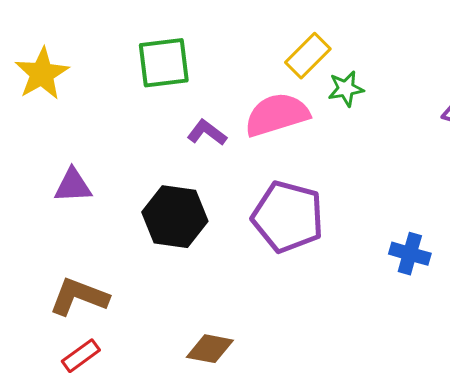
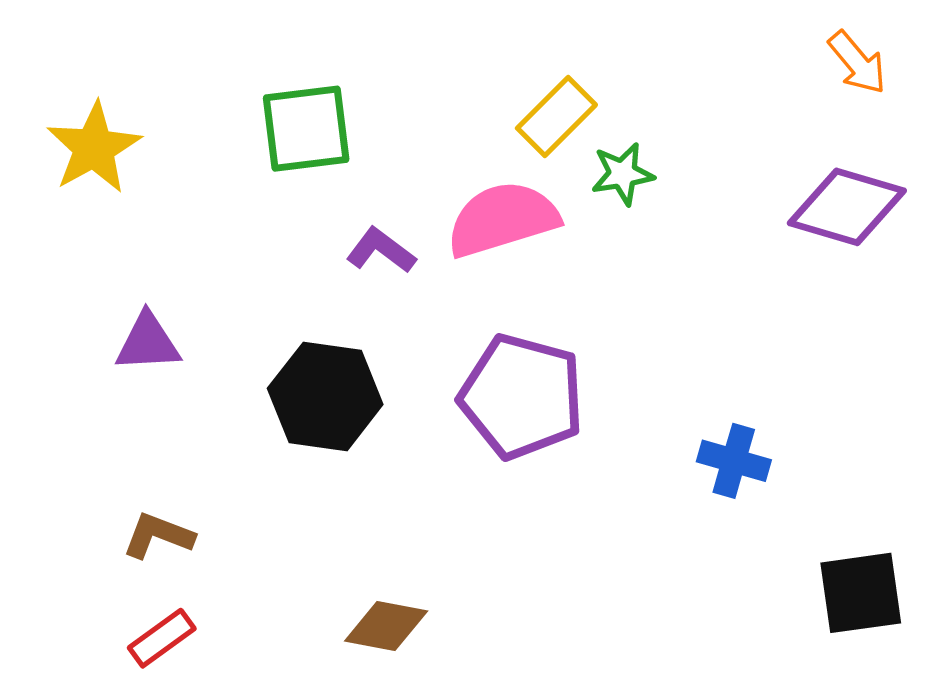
brown L-shape: (79, 297) -> (158, 536), size x0.7

